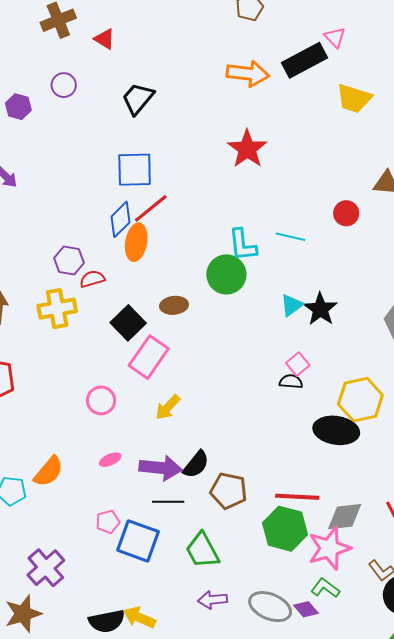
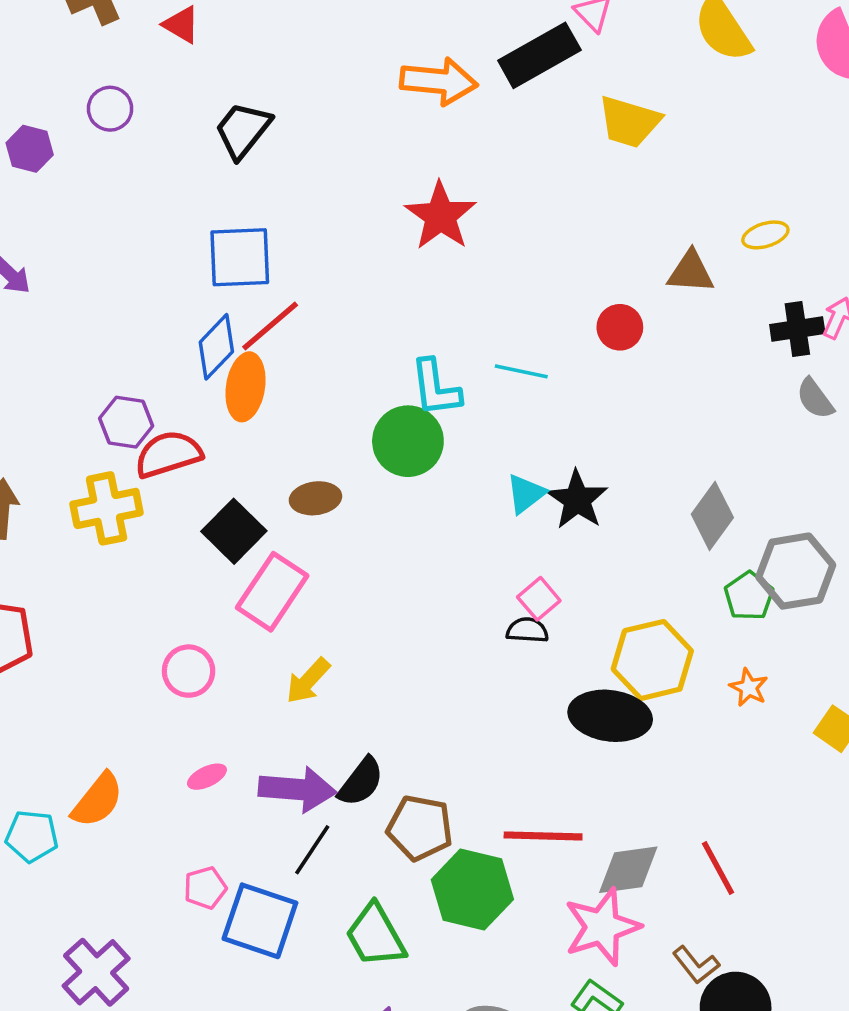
red semicircle: (92, 279) -> (168, 454), size x1.5
black line: (168, 502) -> (312, 850), turned -56
green hexagon: (285, 529) -> (472, 889), moved

